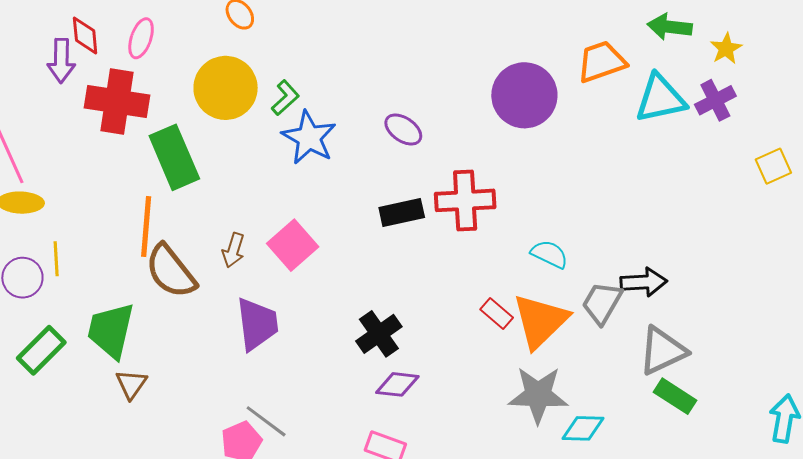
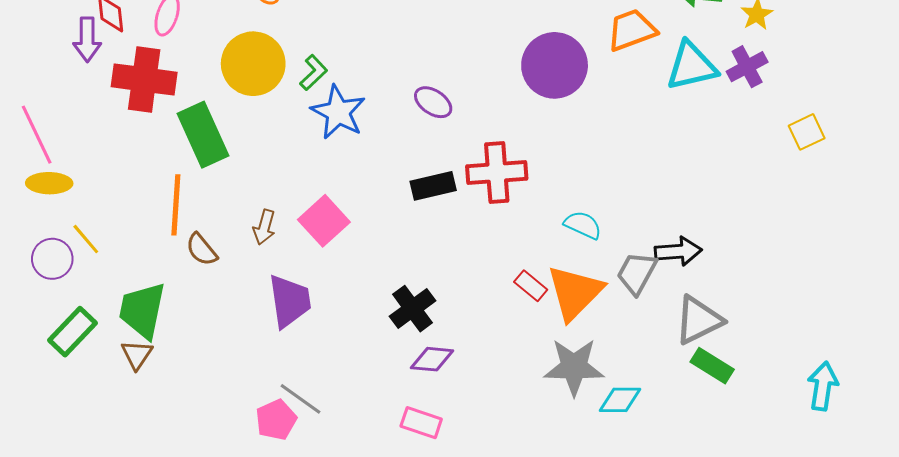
yellow line: (56, 259) -> (86, 239), turned -36
brown semicircle: (171, 271) -> (202, 250), size x0.6
brown triangle: (131, 384) -> (137, 355), moved

